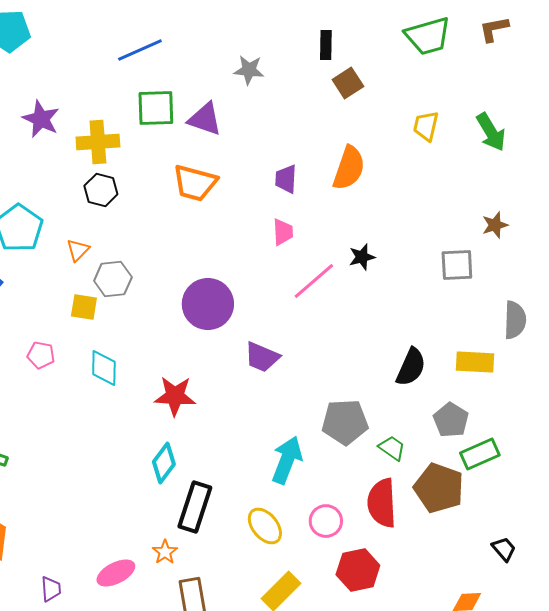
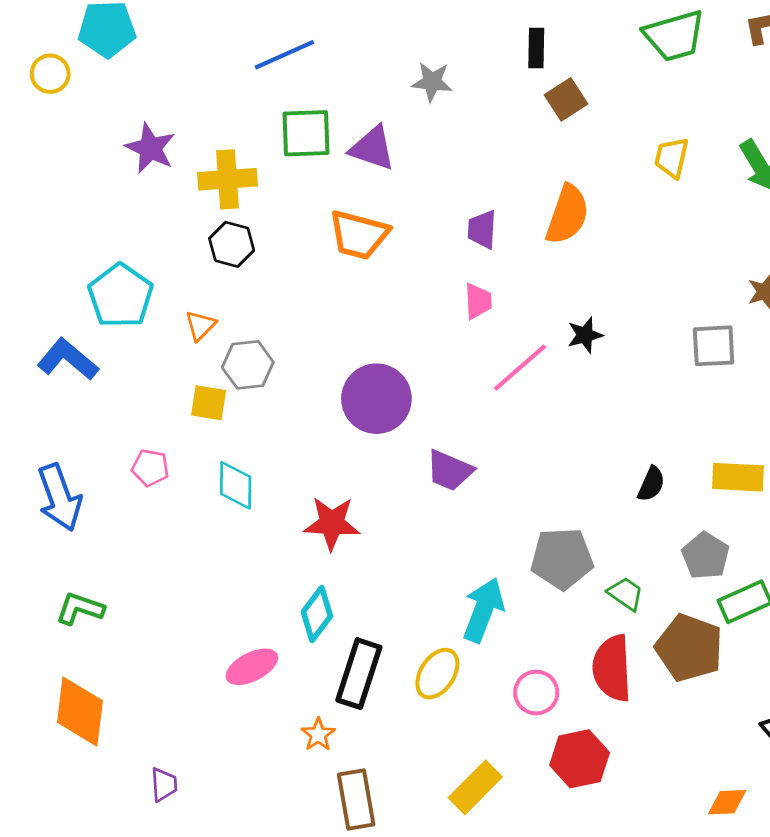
black semicircle: (411, 367) -> (651, 484), size x0.7
yellow ellipse: (265, 526) -> (437, 674), moved, turned 72
pink ellipse: (116, 573) -> (252, 667), moved

